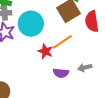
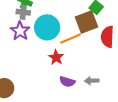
orange line: (62, 42) -> (71, 39), moved

